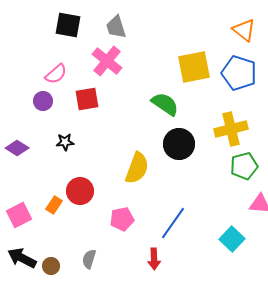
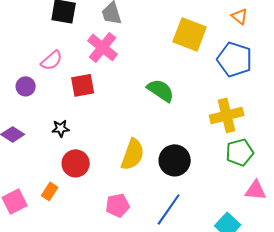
orange triangle: (244, 30) -> (240, 16), size x0.7
yellow square: (194, 67) -> (190, 34), moved, turned 32
purple circle: (43, 101) -> (26, 86), moved
black circle: (179, 144) -> (175, 160), moved
red circle: (80, 191) -> (76, 163), moved

